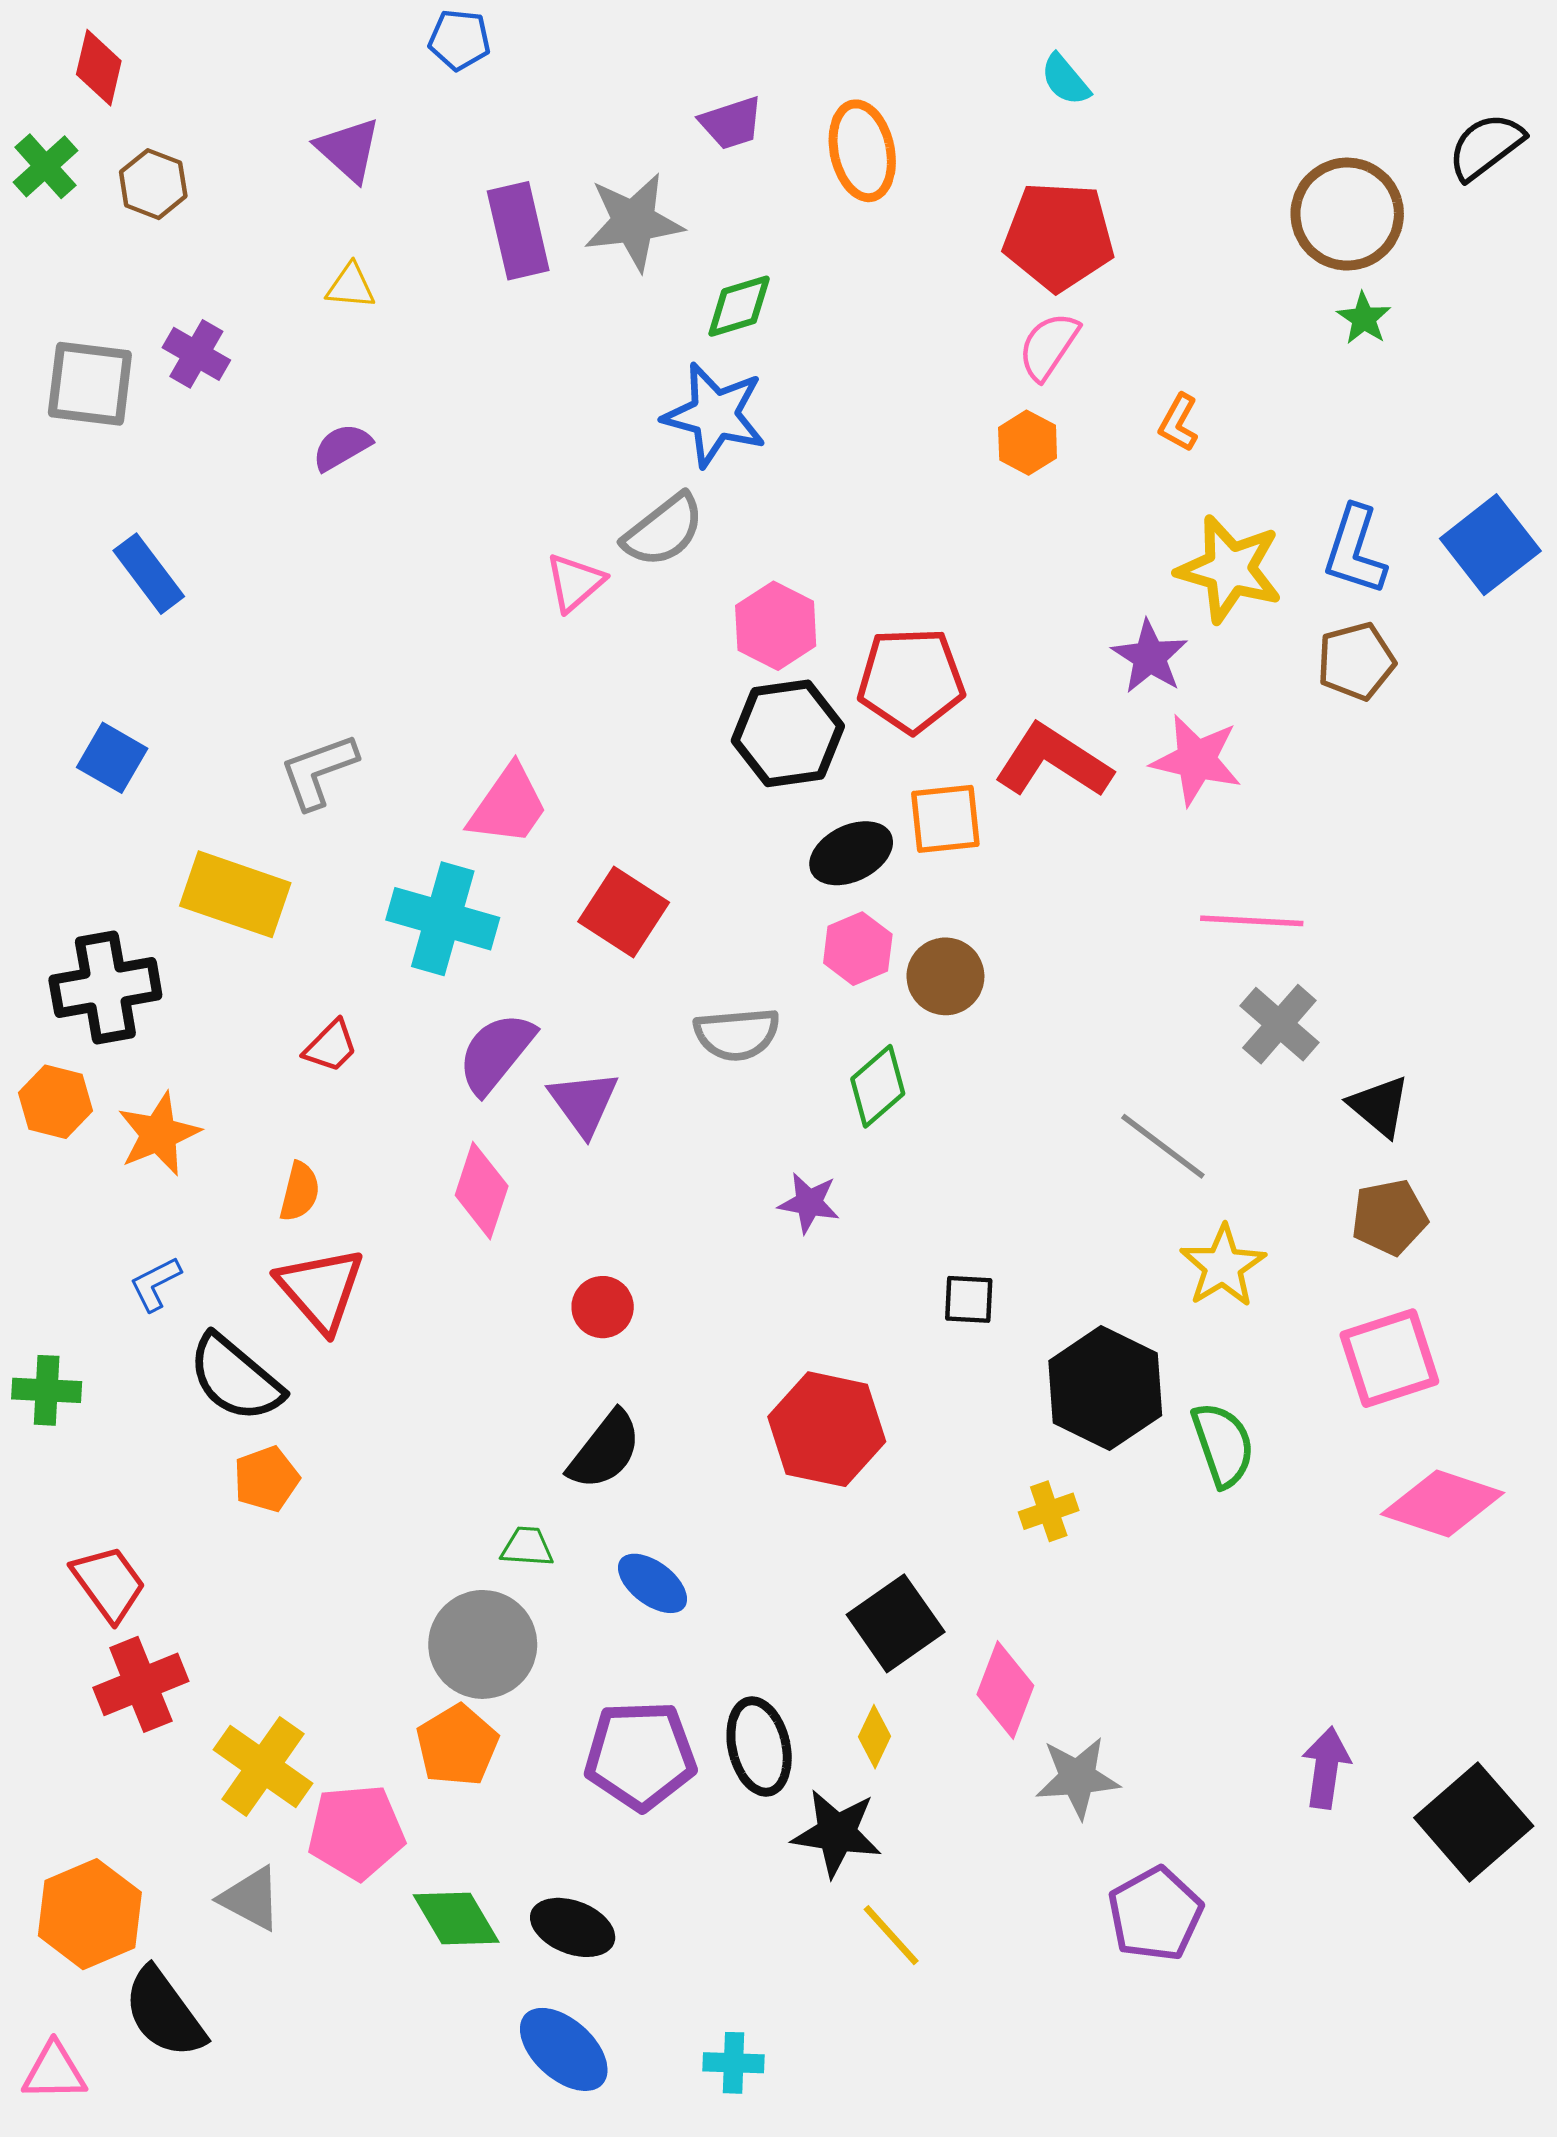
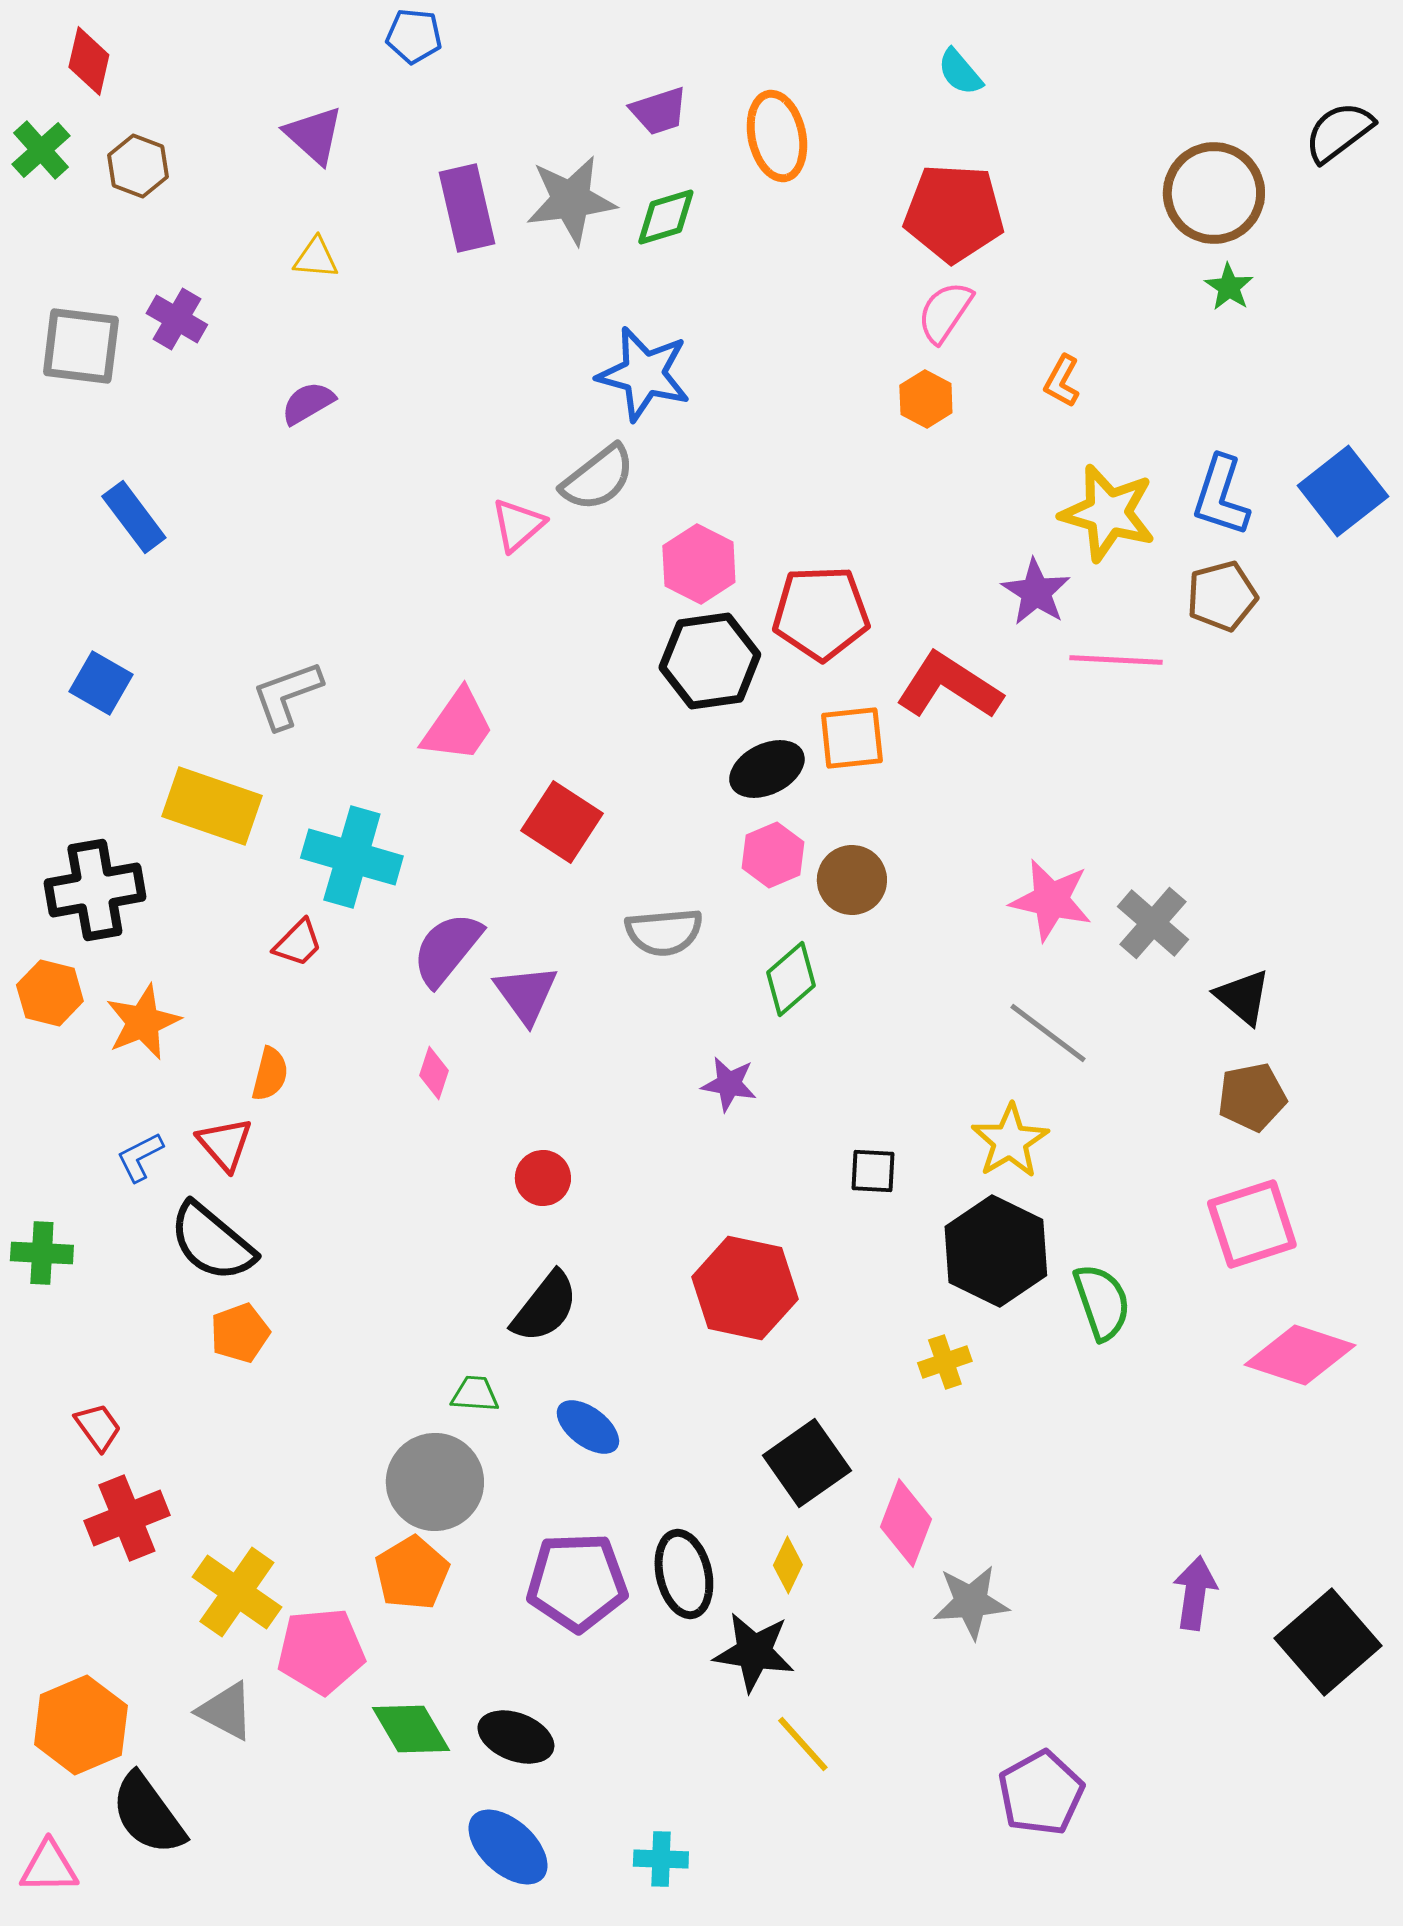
green diamond: (739, 306) -> (666, 217), moved
pink star: (1196, 760) -> (1051, 900), moved
cyan cross: (443, 919) -> (352, 857), moved
pink line: (1252, 921) -> (1116, 660), moved
pink diamond: (482, 1191) -> (434, 1073), size x0.6
yellow star: (1223, 1266) -> (1010, 1141), moved
red triangle: (321, 1289) -> (225, 1144), moved, size x0.7
red trapezoid: (109, 1583) -> (98, 1427), size x0.7
purple pentagon: (1155, 1914) -> (1041, 1793), moved

